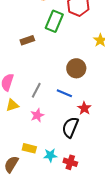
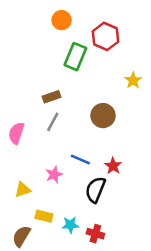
brown rectangle: (27, 40) -> (51, 97), moved
gray line: (36, 90) -> (53, 122), moved
blue line: (64, 93) -> (80, 160), moved
yellow triangle: (12, 105) -> (23, 190), moved

